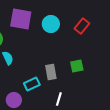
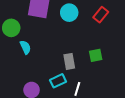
cyan rectangle: (32, 84) -> (58, 81), moved

